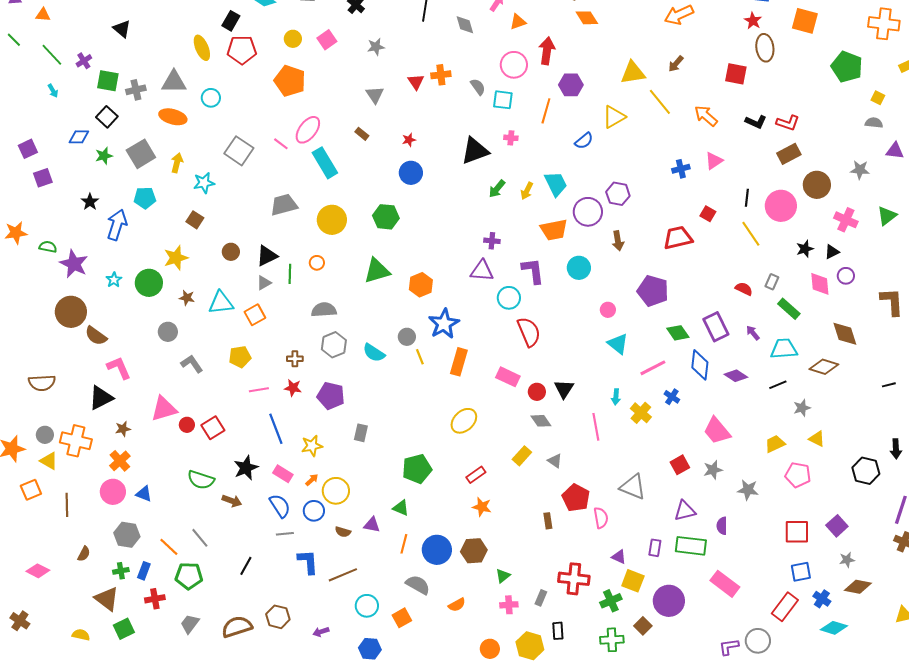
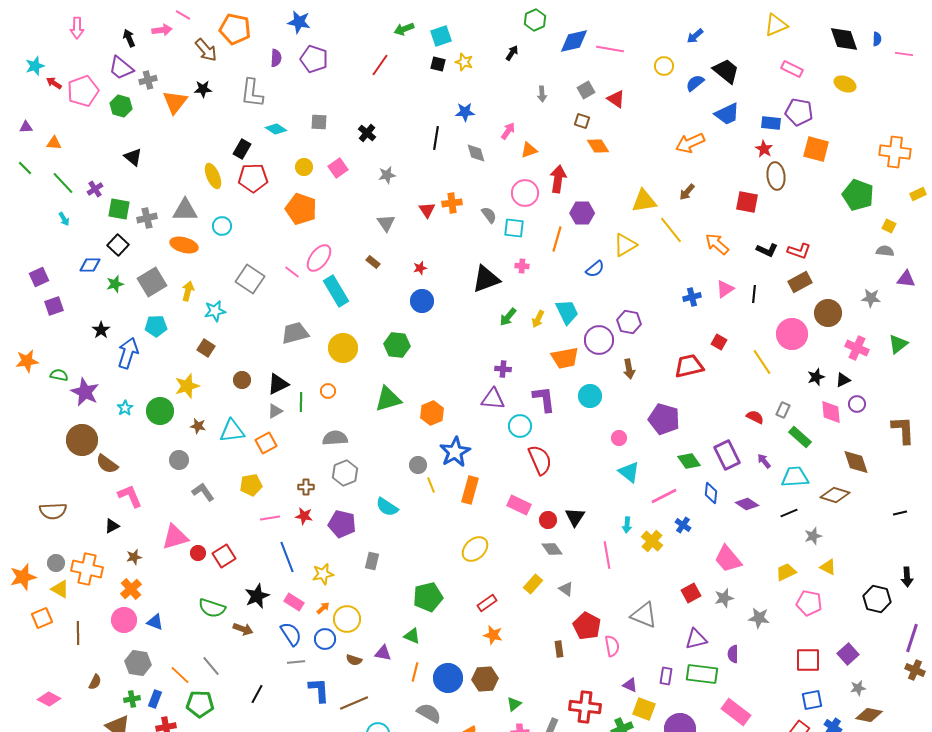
black line: (747, 198) -> (754, 294), moved
cyan semicircle: (374, 353) -> (387, 507), moved
blue diamond: (700, 365) -> (711, 493), size x0.7
black triangle: (101, 398) -> (112, 526), size x0.6

